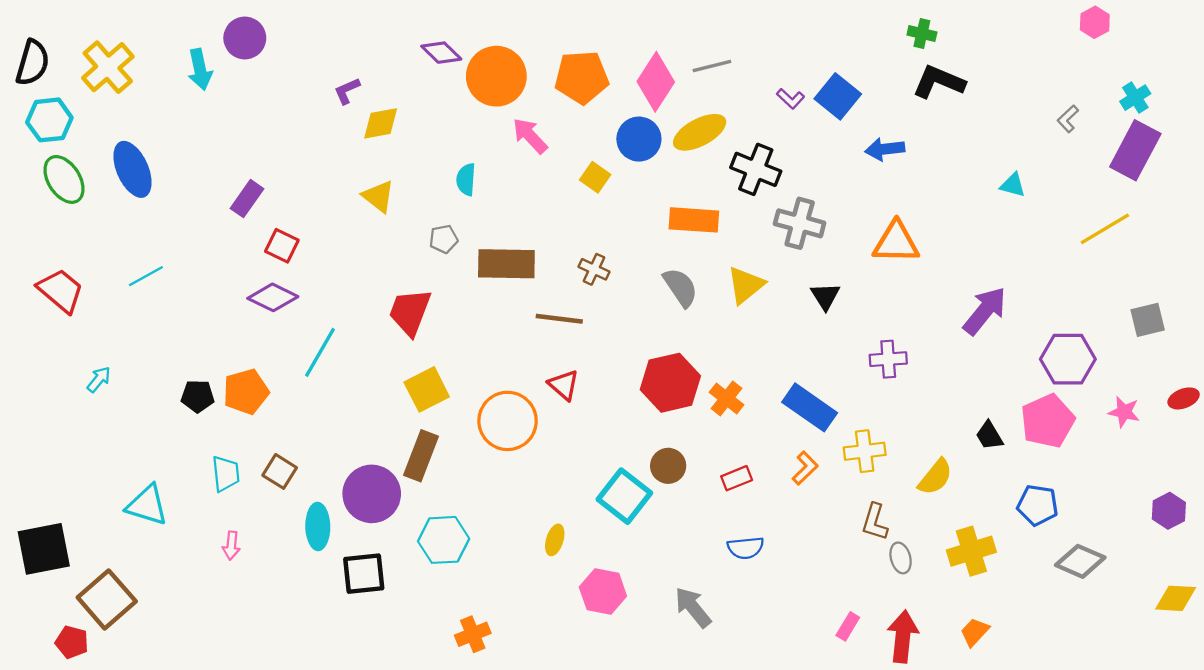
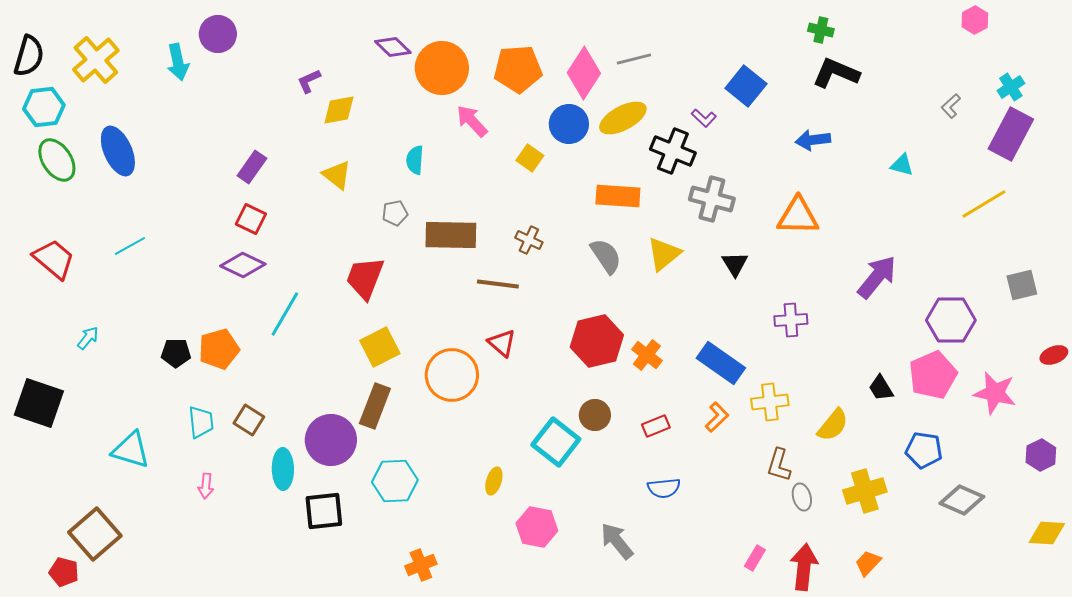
purple L-shape: (791, 99) -> (704, 118), moved
blue arrow: (885, 149) -> (813, 140), moved
purple rectangle: (247, 199) -> (252, 167), moved
pink star: (1124, 412) -> (995, 393), moved, size x1.5
black square: (44, 549) -> (39, 403), moved, turned 30

